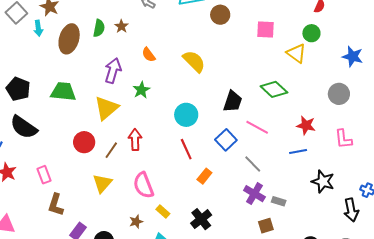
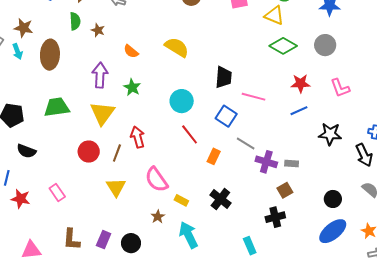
green semicircle: (99, 28) -> (75, 21), moved
green diamond: (274, 89) -> (283, 46), moved
black semicircle: (24, 127) -> (26, 151), size x0.7
gray line: (253, 164) -> (246, 144), moved
brown L-shape: (56, 205) -> (71, 239), moved

